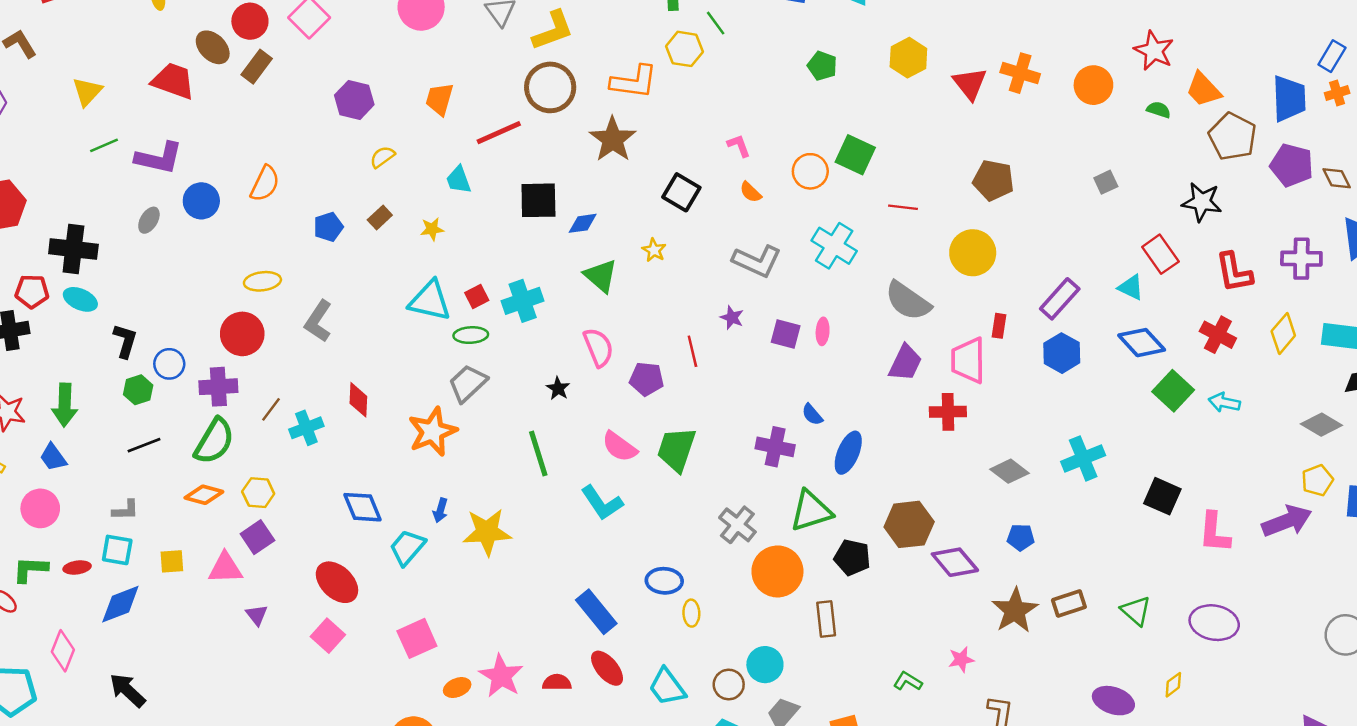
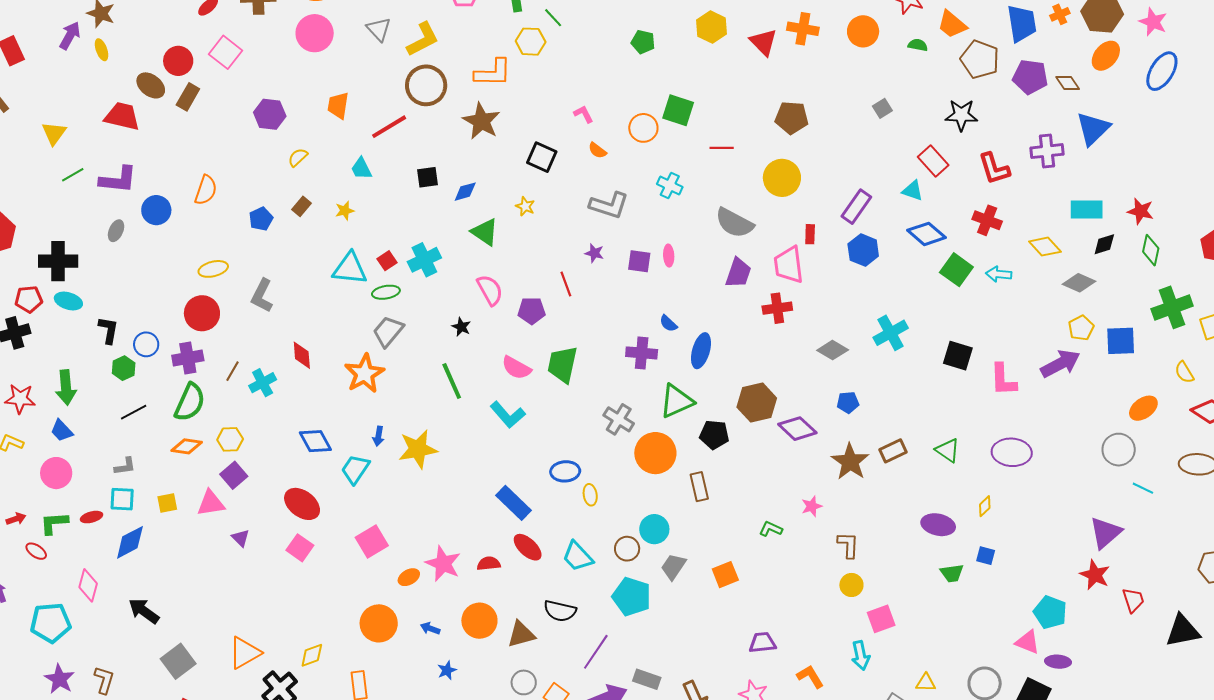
black square: (538, 200) -> (427, 177), size x0.7
cyan cross: (834, 246) -> (670, 186), size x0.7
yellow diamond: (1283, 333) -> (1045, 247), moved, turned -76

